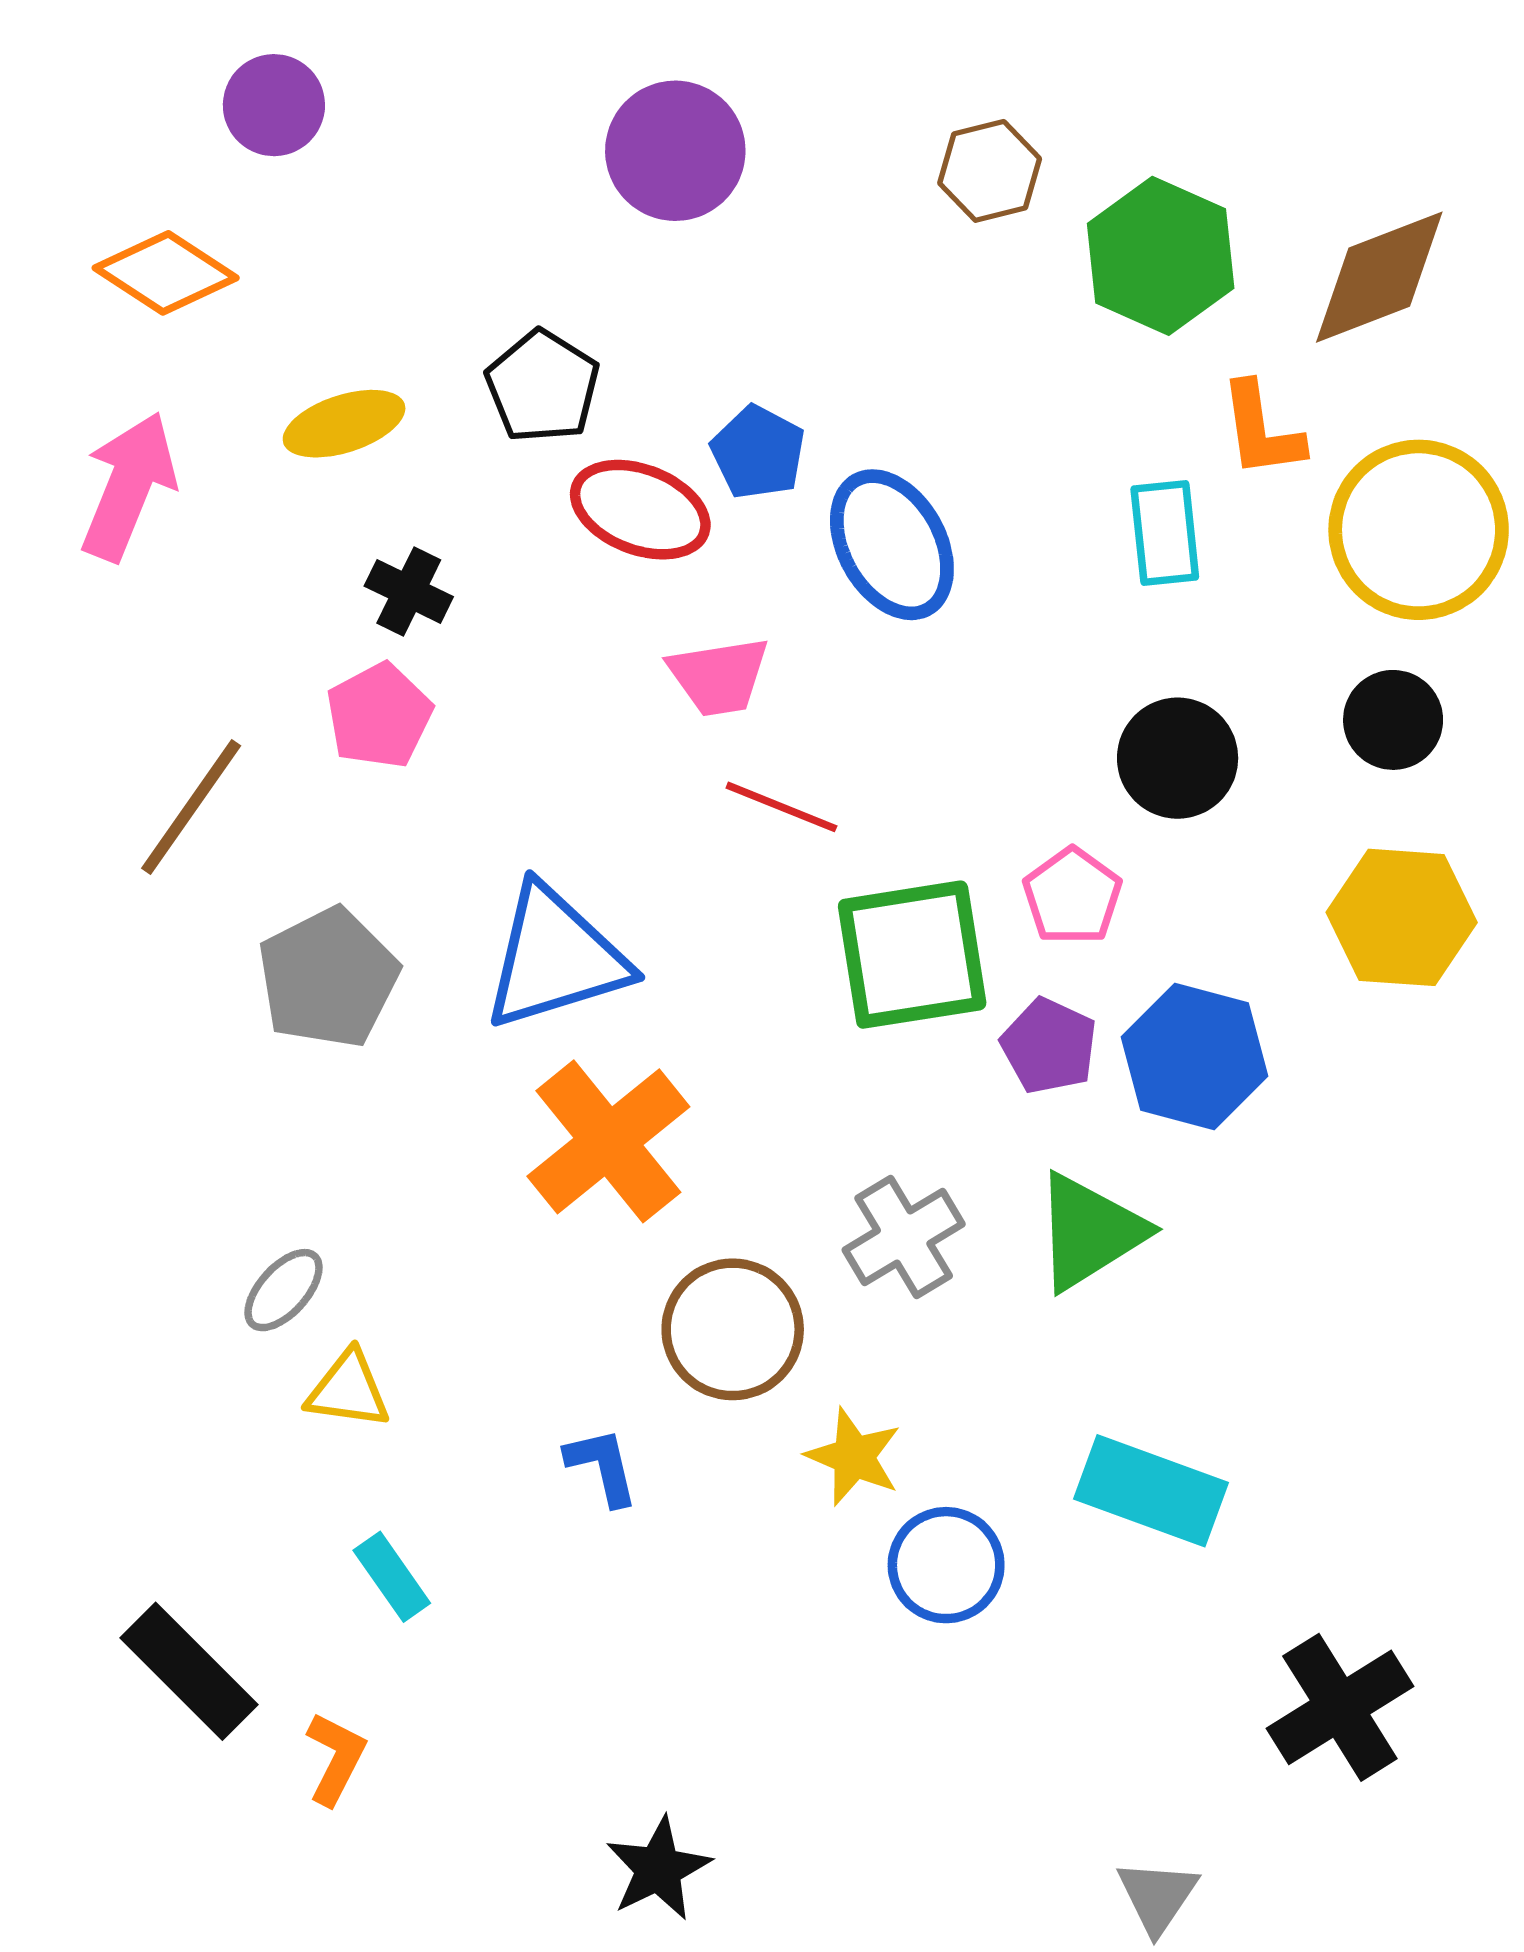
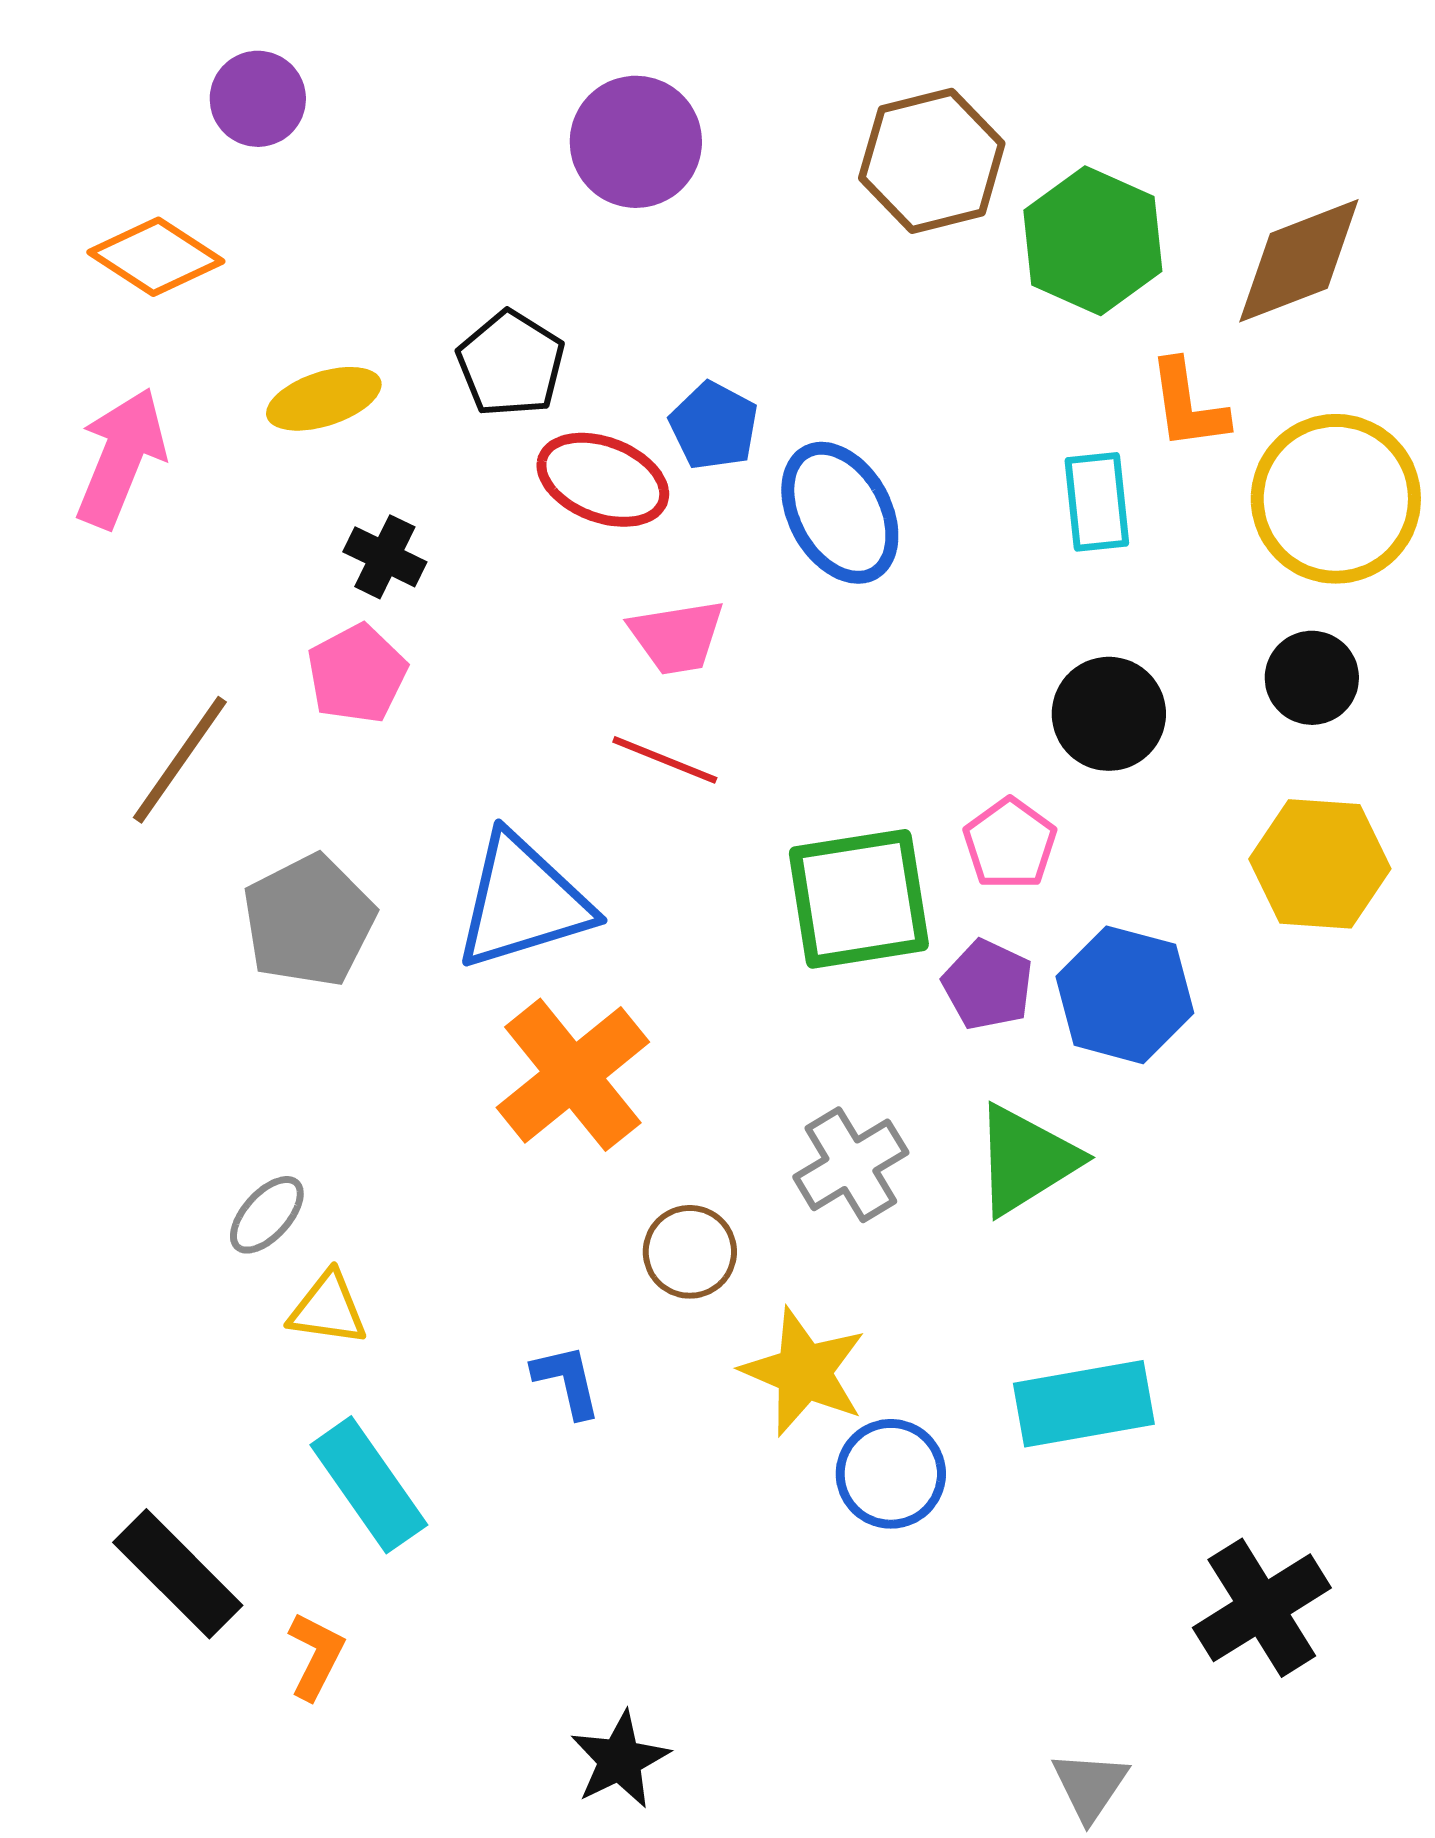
brown hexagon: (990, 171) -> (932, 161), size x1.5
red line: (781, 807) -> (665, 760), moved
brown circle: (733, 1329) -> (690, 1252), size x0.7
yellow star: (854, 1457) -> (804, 1372), size x1.4
cyan rectangle: (1151, 1491) -> (1084, 1404), turned -30
cyan rectangle: (392, 1577) -> (369, 1485), size x1.6

